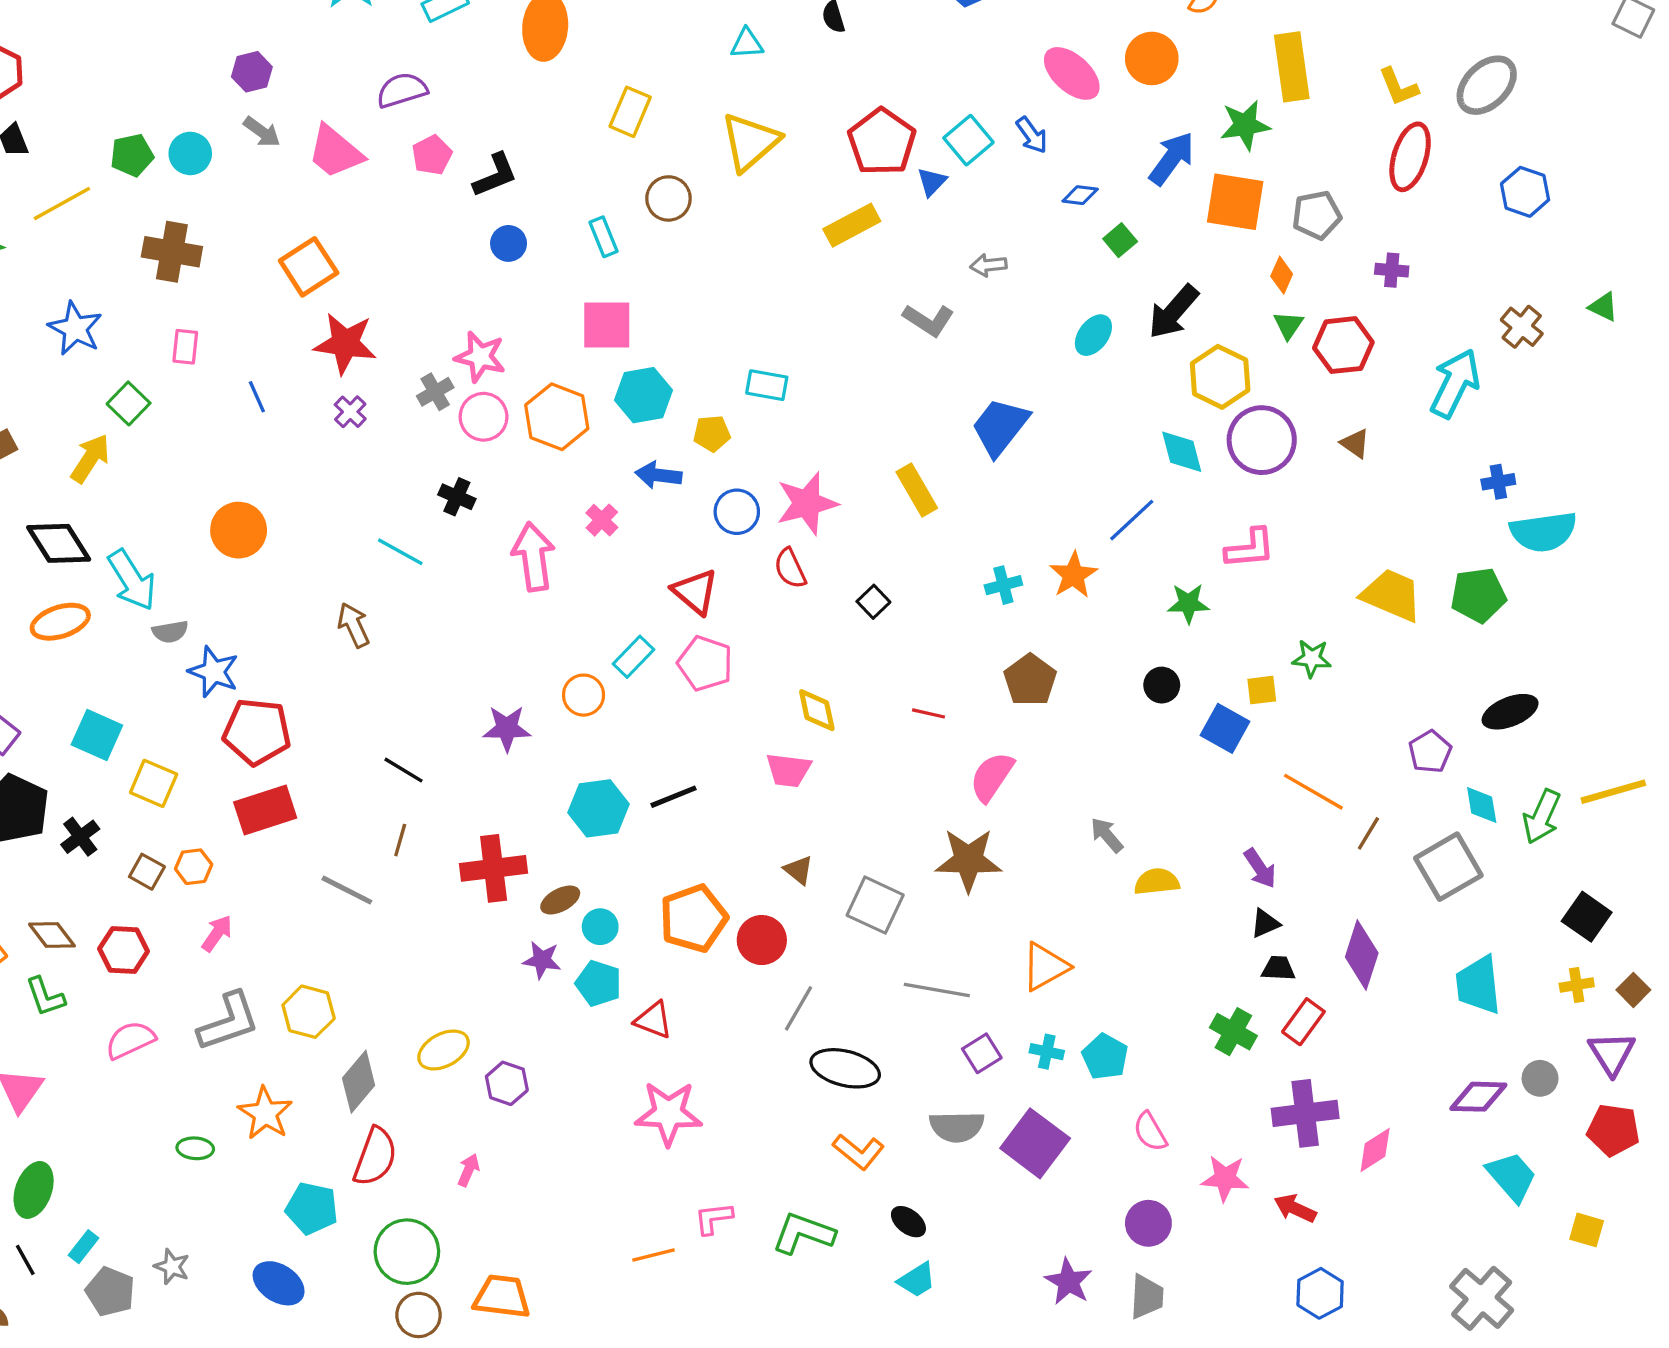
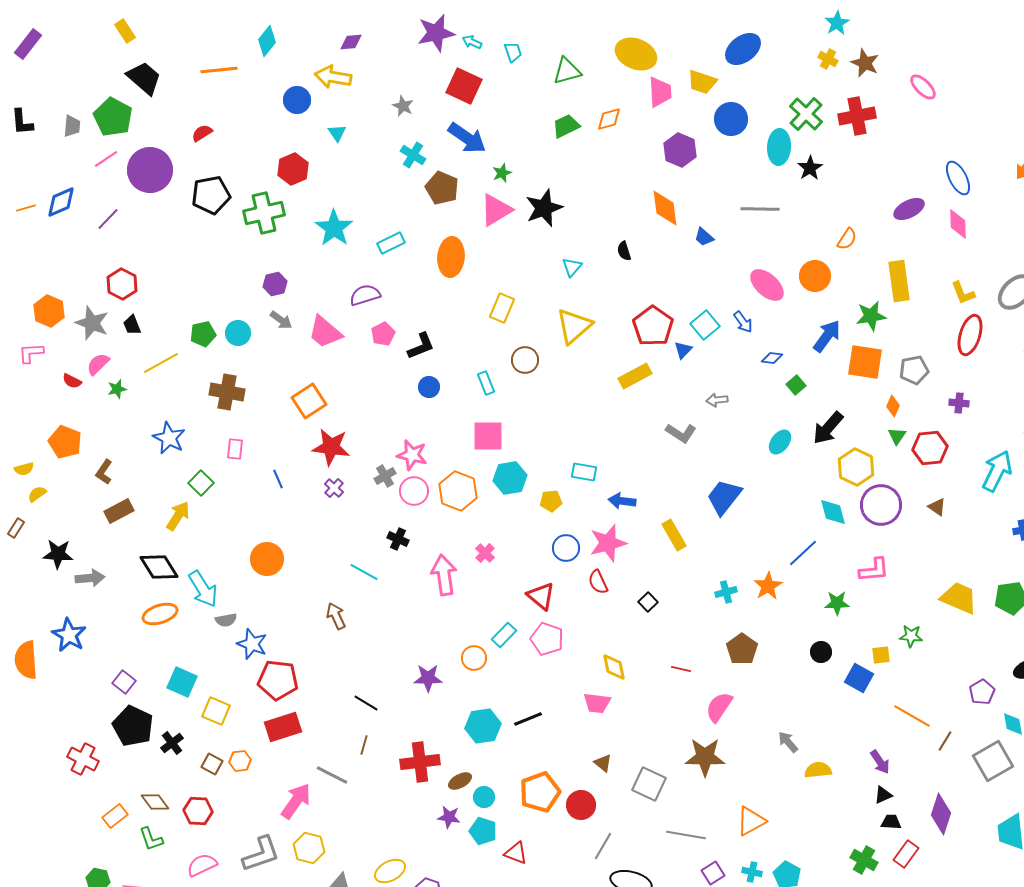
cyan triangle: (747, 43) -> (572, 267), turned -45
blue arrow: (658, 475) -> (622, 501), moved
pink arrow: (217, 933) -> (296, 801), moved, size x1.6

